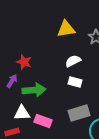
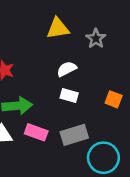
pink rectangle: (43, 121) -> (36, 132), moved

